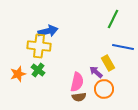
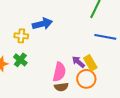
blue arrow: (48, 31) -> (42, 24), moved
yellow cross: (39, 46) -> (21, 36), size x0.6
yellow rectangle: (108, 63) -> (90, 63), moved

